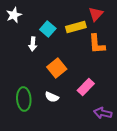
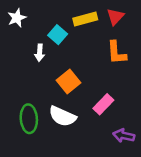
yellow rectangle: (76, 27) -> (85, 19), moved
white semicircle: (52, 97) -> (62, 116), size x1.6

